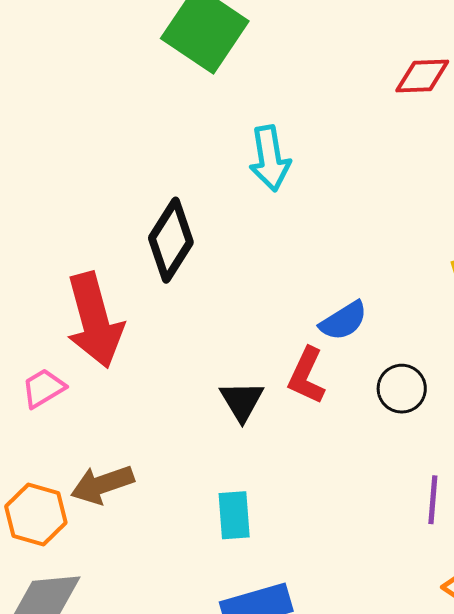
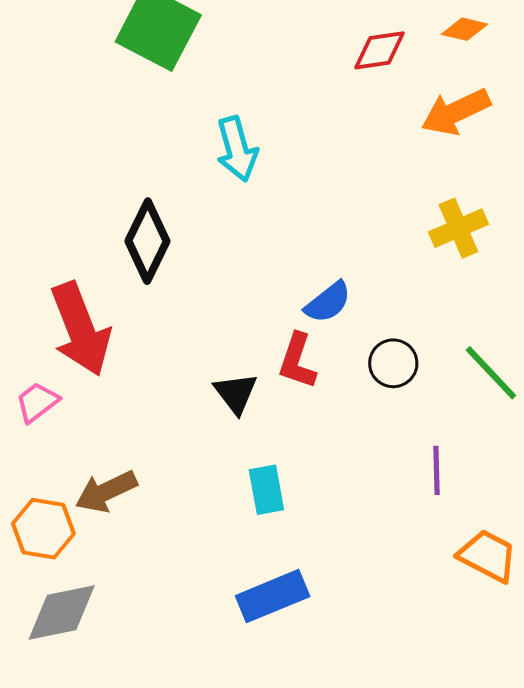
cyan rectangle: (234, 515) -> (266, 490), moved

